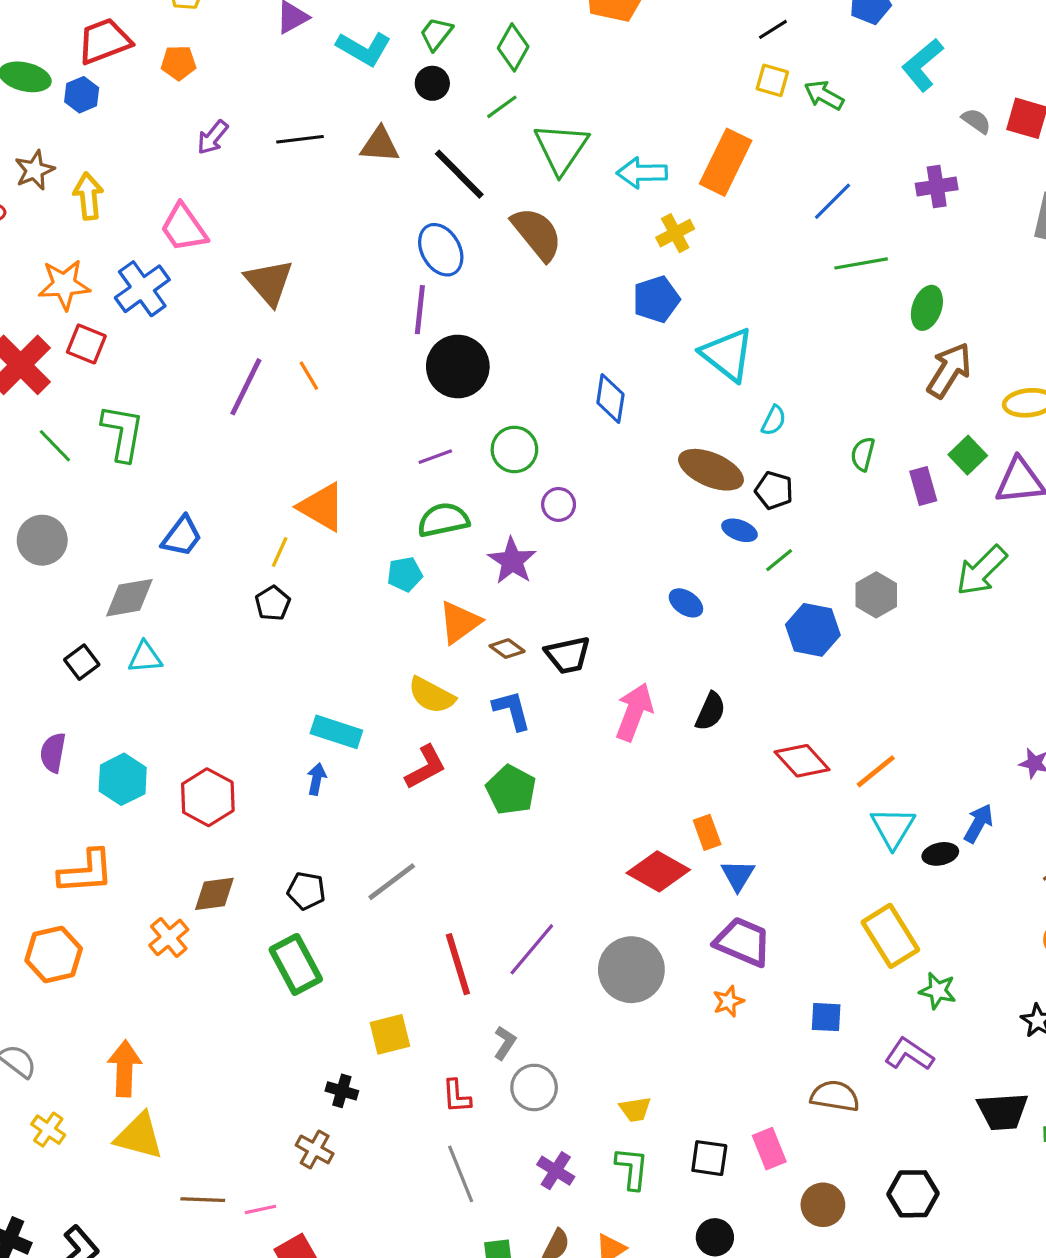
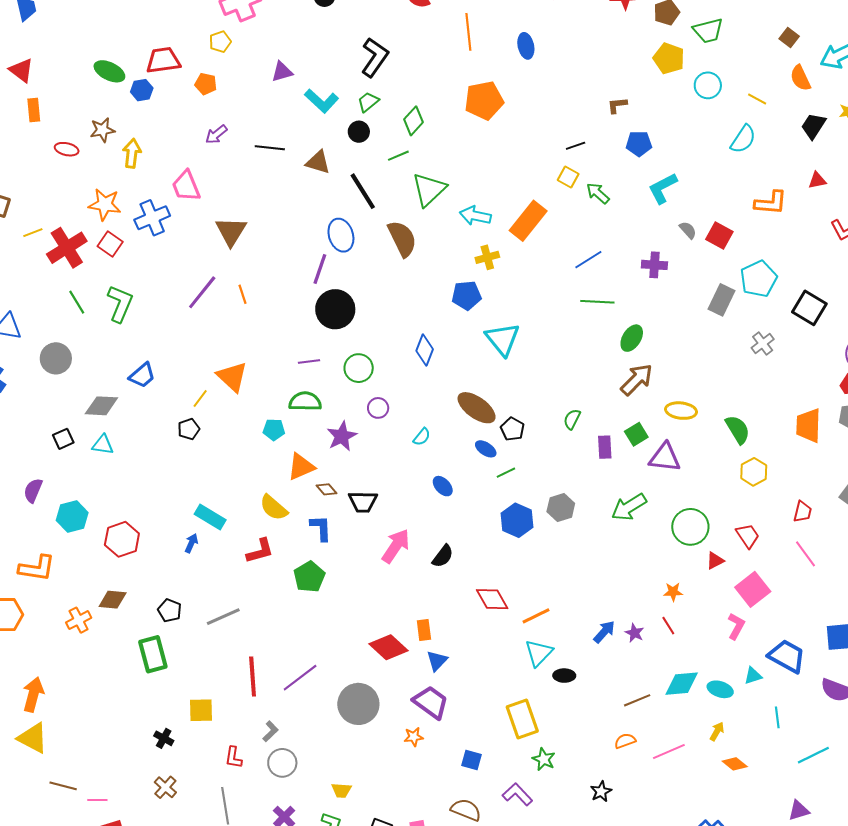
cyan semicircle: (774, 420) -> (422, 437), moved
blue arrow: (978, 823) -> (604, 632), moved
brown cross: (315, 1149) -> (165, 787), moved

